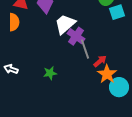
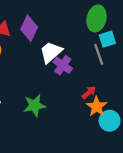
gray line: (85, 49) -> (99, 54), moved
green star: (50, 73) -> (35, 105), size x1.5

